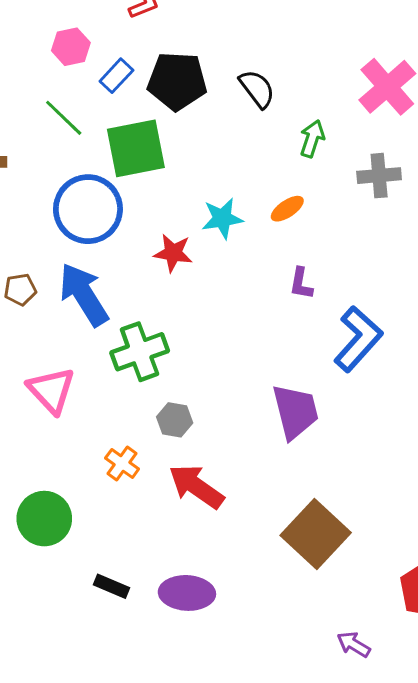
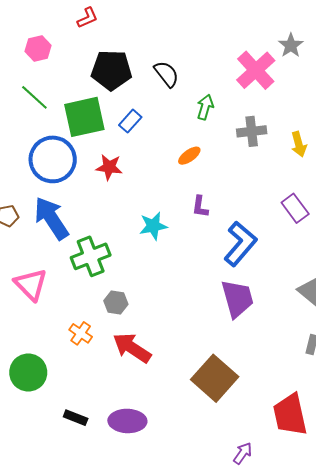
blue rectangle: (116, 76) -> (130, 121), moved
cyan star: (222, 218) -> (153, 226), moved
red star: (173, 253) -> (109, 167), moved
purple trapezoid: (295, 412) -> (237, 299), moved
purple arrow: (354, 644) -> (243, 453), turned 95

